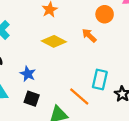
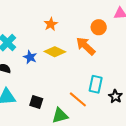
orange arrow: (89, 35) -> (86, 46), size x1.5
blue star: (28, 74) -> (30, 57), moved

